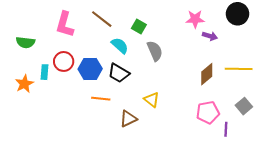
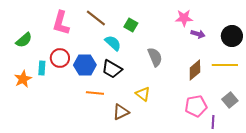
black circle: (238, 14) -> (232, 36), moved
green semicircle: (25, 42) -> (24, 40), turned -48
gray semicircle: (155, 51) -> (155, 57), moved

